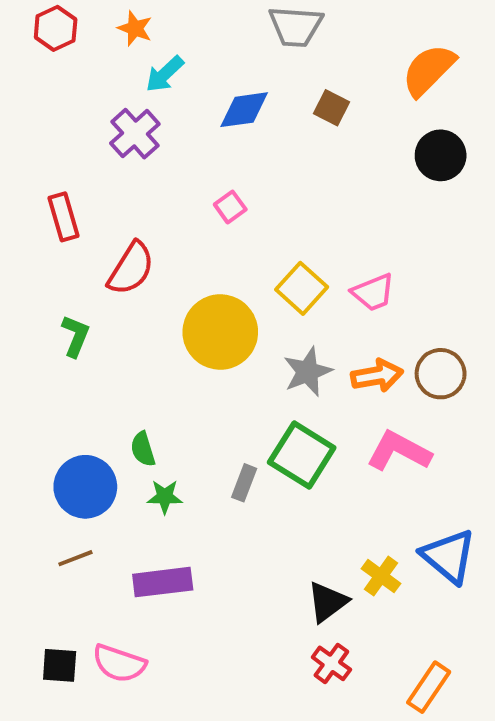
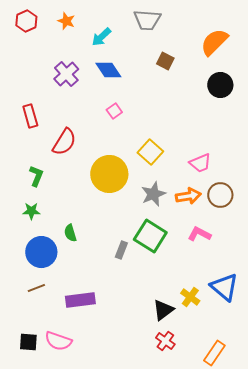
cyan arrow: (165, 74) -> (101, 37), moved
blue diamond: (244, 110) -> (108, 70), moved, turned 64
pink trapezoid: (373, 292) -> (200, 163), moved
pink L-shape: (399, 451) -> (199, 234), size x0.7
green star: (165, 497) -> (31, 211), moved

